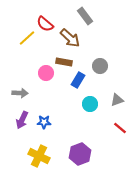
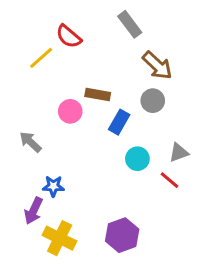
brown arrow: (70, 38) -> (157, 66), moved
gray arrow: (20, 93) -> (30, 142), turned -140
purple arrow: (22, 120) -> (34, 211), moved
blue star: (44, 122) -> (53, 186), moved
red line: (120, 128) -> (170, 180), moved

